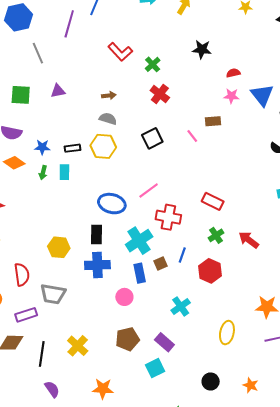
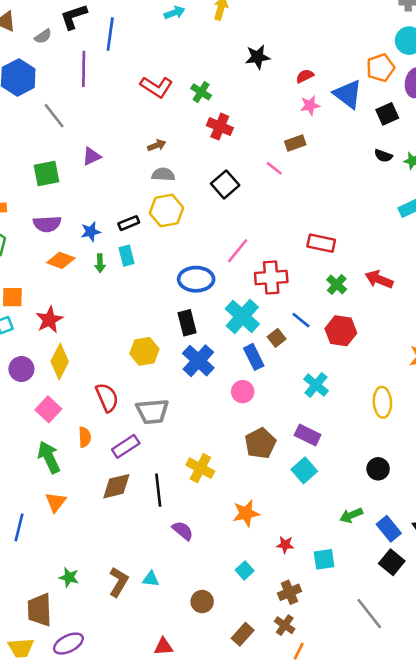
blue line: (182, 255) -> (301, 320), turned -56
blue cross: (97, 265) -> (198, 361), turned -30

